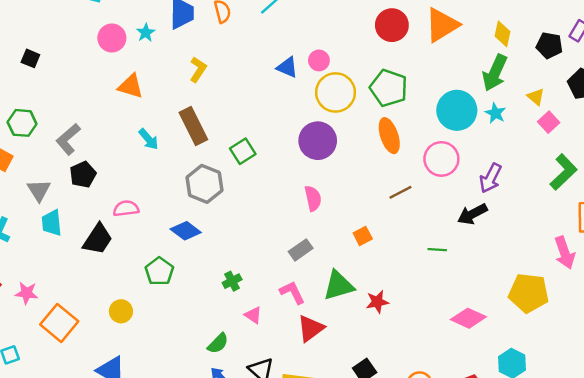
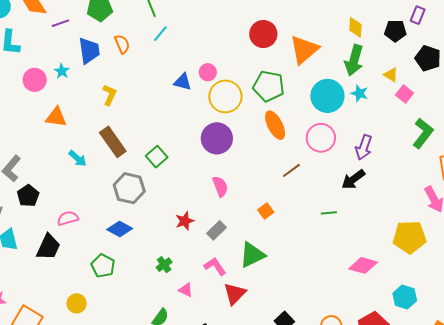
orange triangle: (442, 25) -> (304, 50), moved
red star: (377, 302) -> (185, 221), moved

